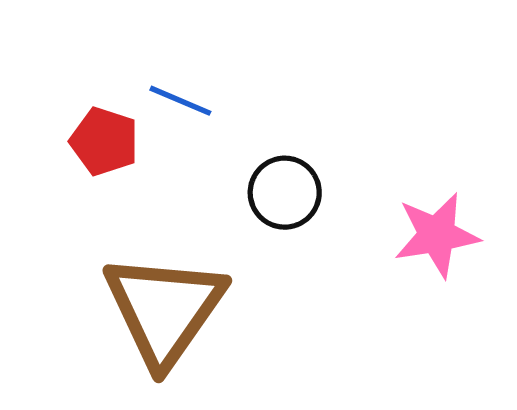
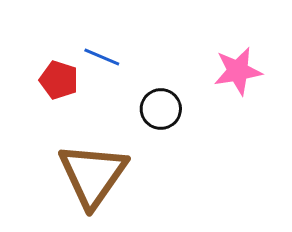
pink star: (437, 235) -> (238, 71), moved

